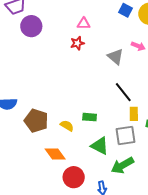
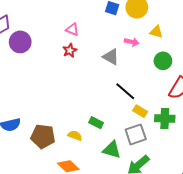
pink triangle: (84, 24) -> (72, 29), turned 32
yellow rectangle: (134, 114) -> (140, 111), turned -48
green rectangle: (90, 117) -> (96, 123), turned 32

